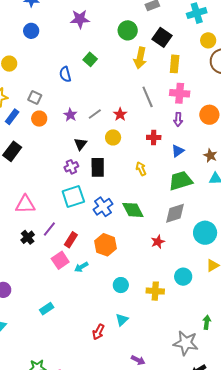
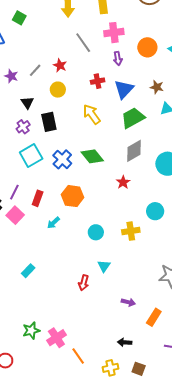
blue triangle: (178, 151) -> (124, 89), size x1.5
yellow arrow: (141, 169) -> (92, 114), size x1.5
pink square: (60, 260) -> (15, 215), moved

